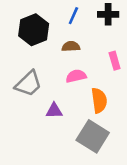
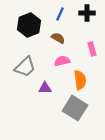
brown semicircle: (71, 46) -> (58, 38), turned 32

